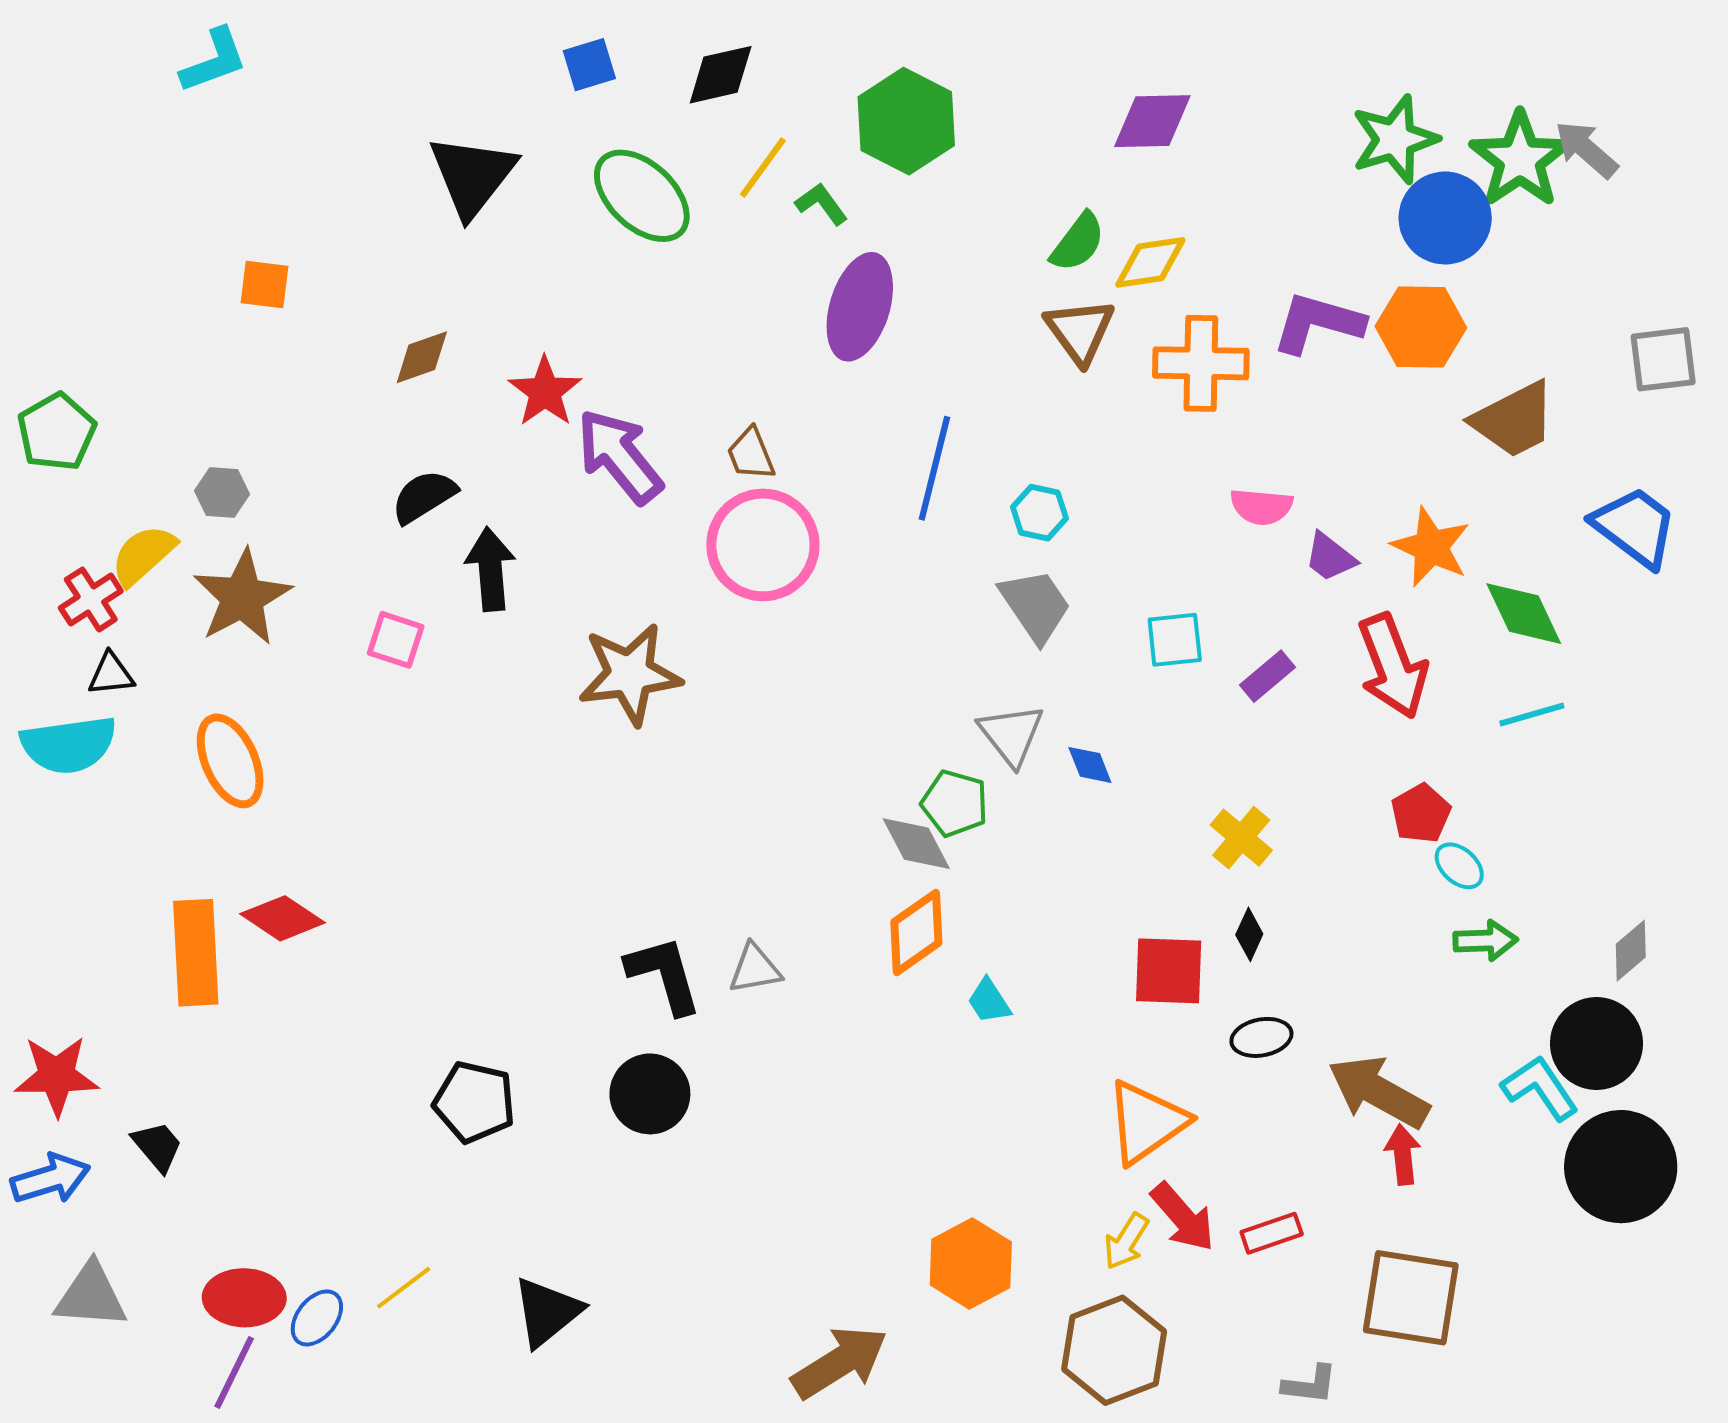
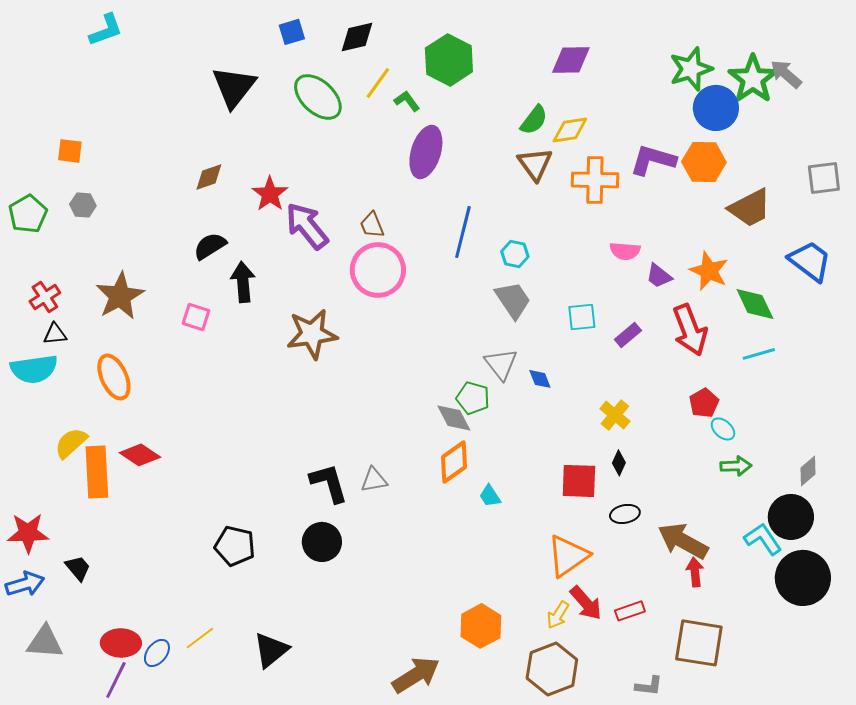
orange square: (264, 285) -> (70, 151), moved
gray hexagon: (222, 492) -> (83, 205), moved
yellow semicircle: (143, 555) -> (71, 443), moved

